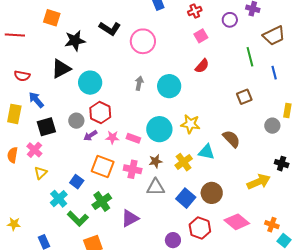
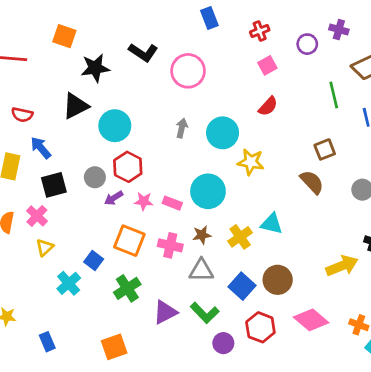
yellow star: (190, 124) -> (251, 162), moved
brown semicircle: (231, 139) -> (312, 182), moved
green L-shape: (78, 219) -> (205, 313), moved

